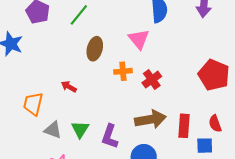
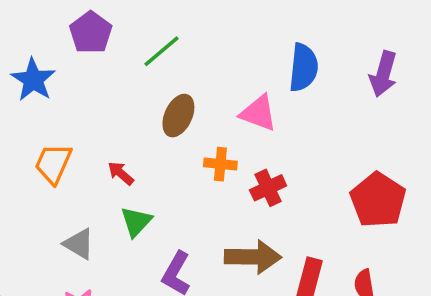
pink triangle: (139, 39) -> (258, 113), turned -40
orange trapezoid: (33, 104) -> (53, 164), moved
green triangle: (80, 129) -> (136, 222), moved

